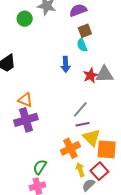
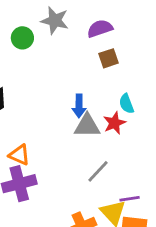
cyan semicircle: (82, 45) -> (127, 104), moved
gray triangle: (104, 74) -> (87, 126), moved
purple line: (82, 124) -> (130, 199), moved

